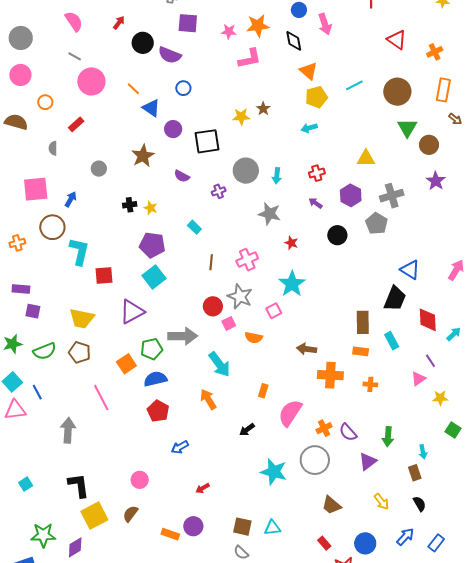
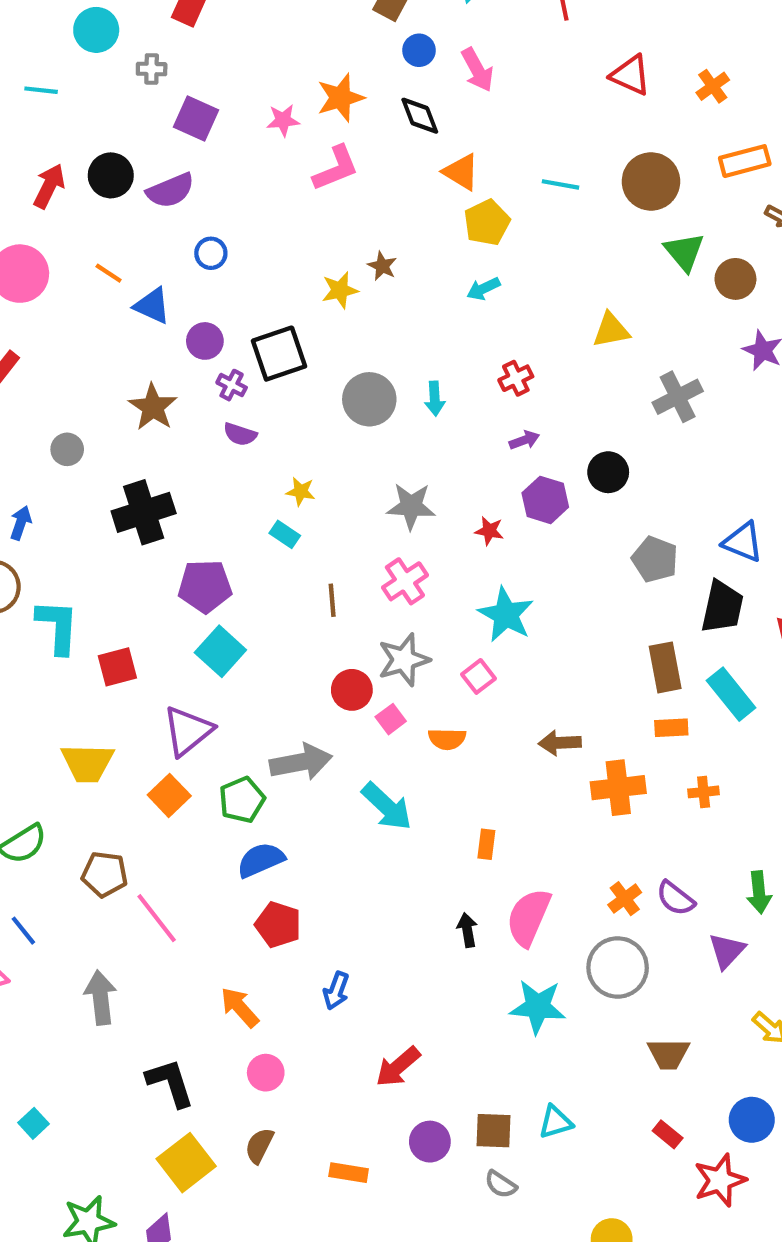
red arrow: (119, 23) -> (49, 186), moved, size x1.5
purple square: (188, 23) -> (196, 118), turned 30
purple semicircle: (170, 55) -> (170, 190), turned -35
cyan line: (354, 85) -> (561, 184), turned 48
orange rectangle: (443, 90) -> (745, 161), turned 75
purple cross: (219, 191) -> (232, 385), moved, turned -32
purple hexagon: (351, 195) -> (545, 500), moved
purple arrow: (316, 203) -> (524, 440), turned 136
black cross: (130, 205) -> (144, 512), size x2.0
yellow star: (151, 208) -> (301, 491), moved
gray star: (270, 214) -> (411, 506), moved
gray pentagon: (376, 223) -> (655, 559), moved
black circle: (337, 235) -> (608, 472), moved
gray star: (240, 297) -> (404, 660), turned -30
cyan rectangle: (392, 341) -> (731, 694), size x1.4
brown pentagon: (80, 352) -> (105, 874), moved
orange square: (126, 364) -> (169, 795), moved
orange arrow: (208, 399) -> (240, 1007), moved
pink semicircle: (290, 413) -> (529, 917), moved
black arrow: (247, 430) -> (467, 930), turned 126
blue arrow: (180, 447) -> (336, 991), turned -30
black L-shape: (79, 485) -> (170, 1083), moved
red arrow: (203, 488) -> (398, 1067), size x1.6
brown trapezoid: (331, 505) -> (668, 1054), turned -30
purple circle: (193, 526) -> (430, 1142), moved

